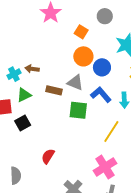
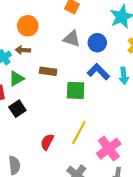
orange circle: (83, 56) -> (28, 26), moved
gray triangle: (75, 83) -> (72, 39), moved
yellow line: (111, 132) -> (79, 132), moved

